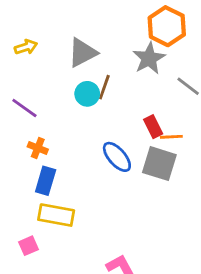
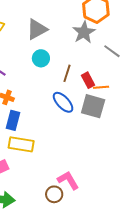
brown line: (104, 87) -> (67, 73), moved

